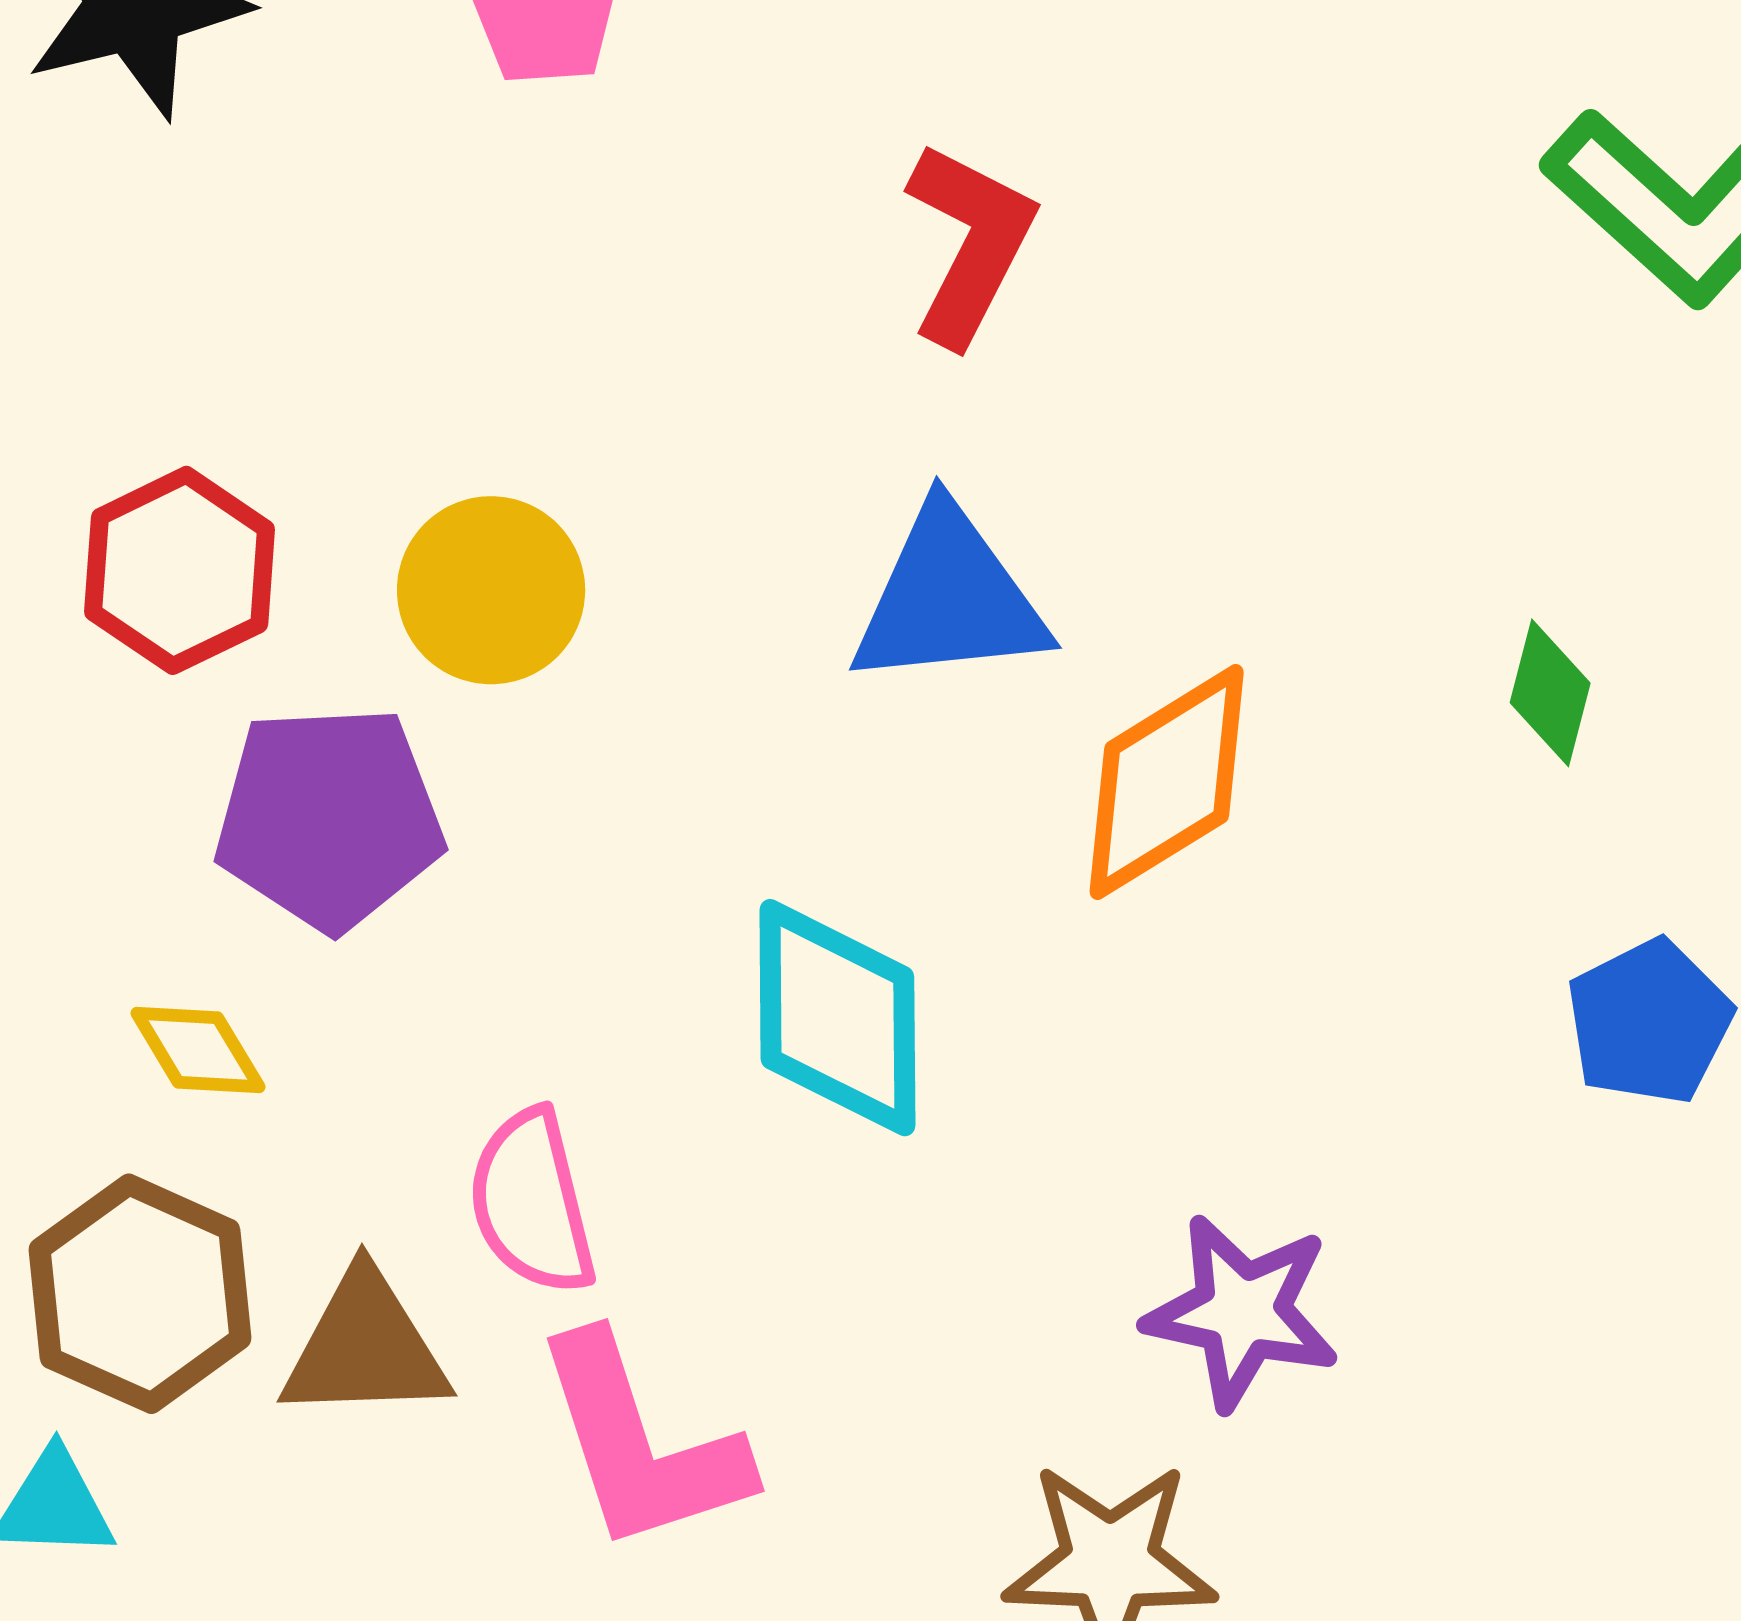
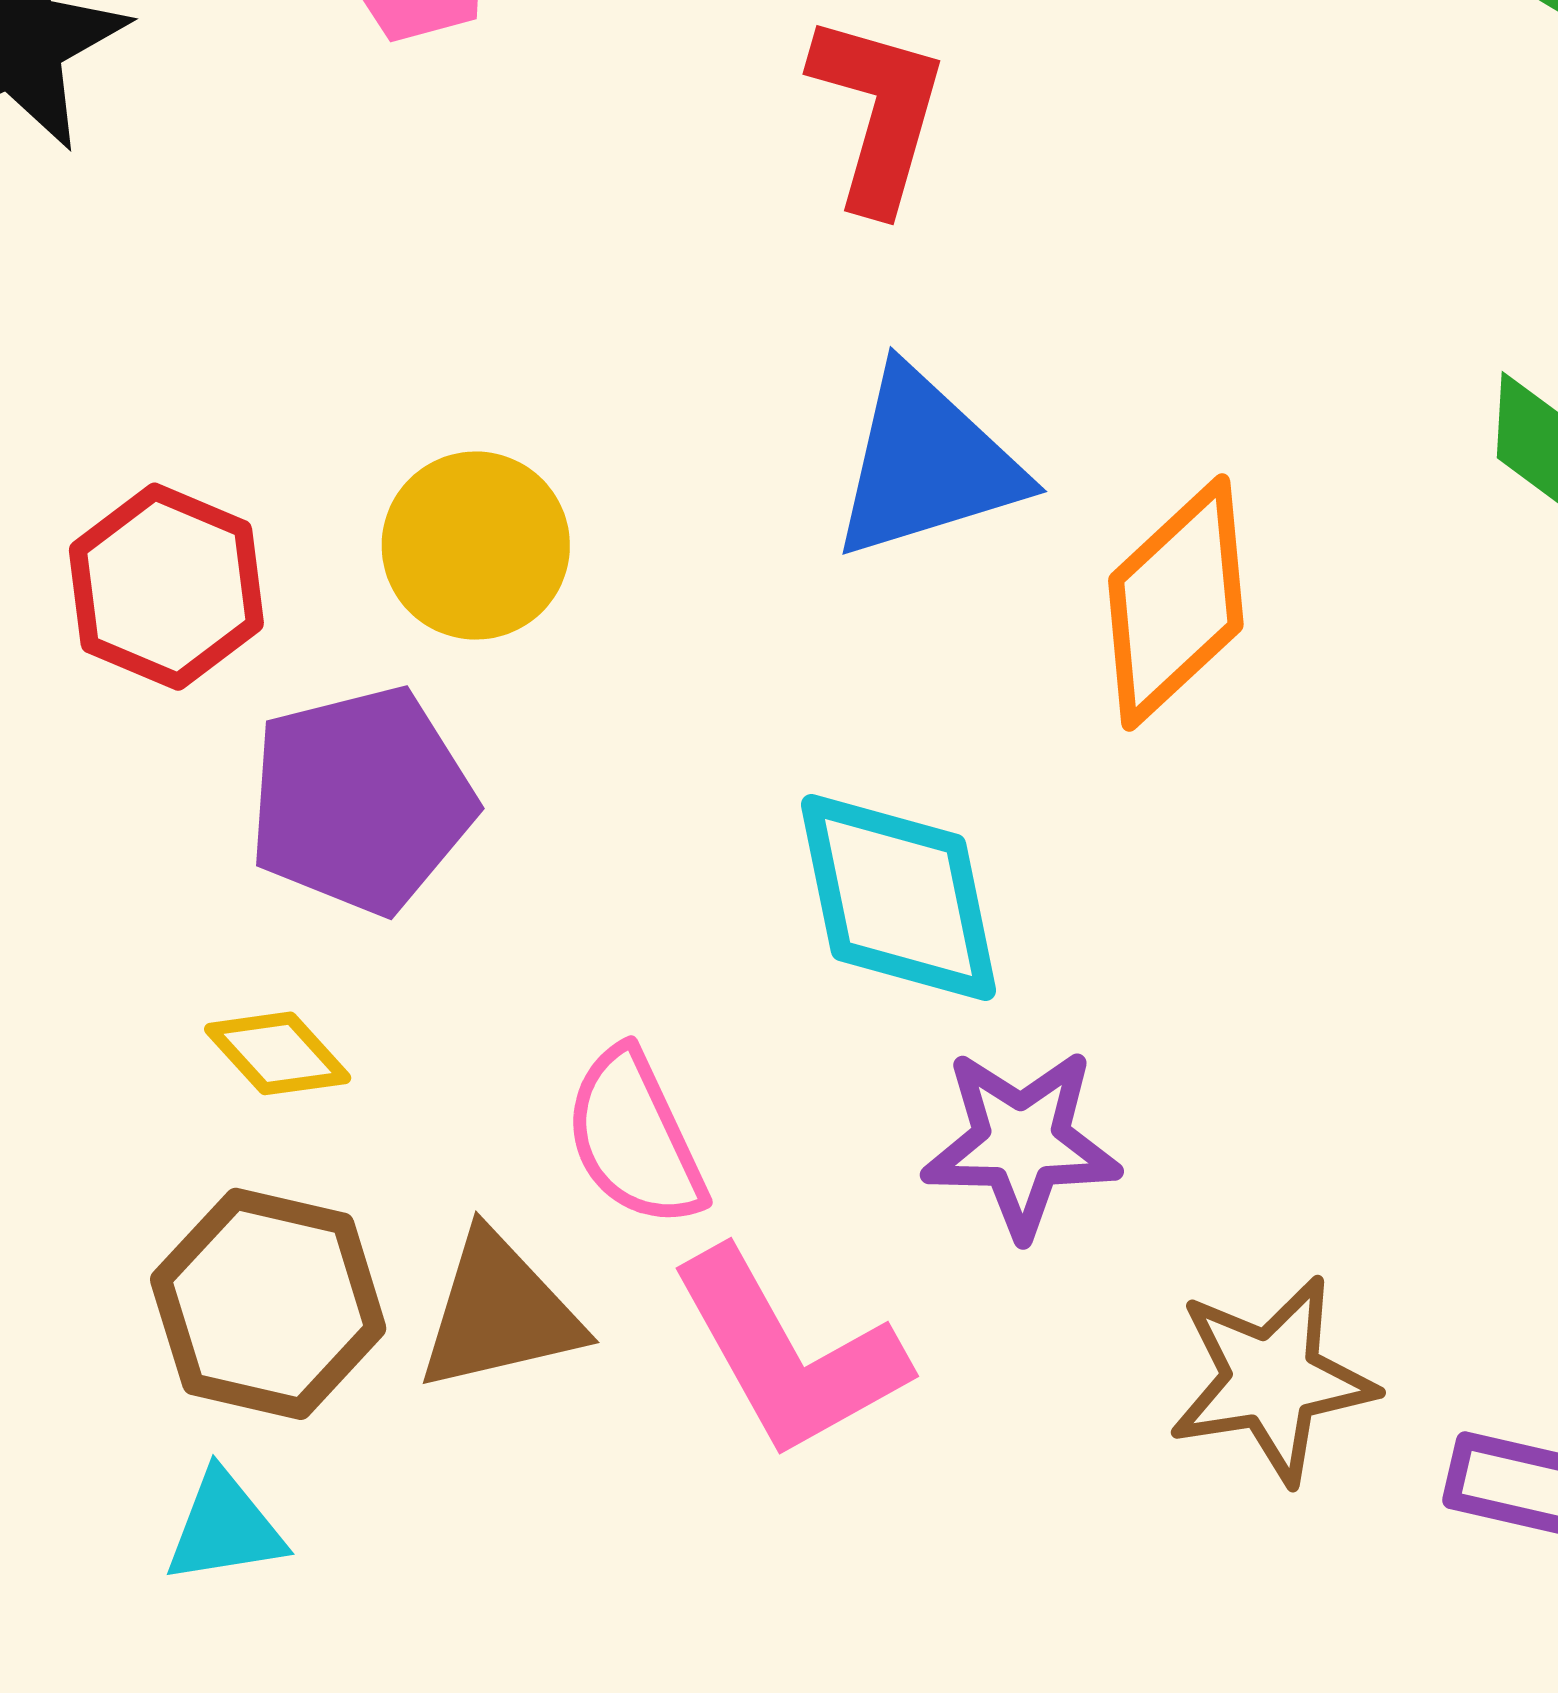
purple star: (1242, 1312) -> (1021, 1143), moved

